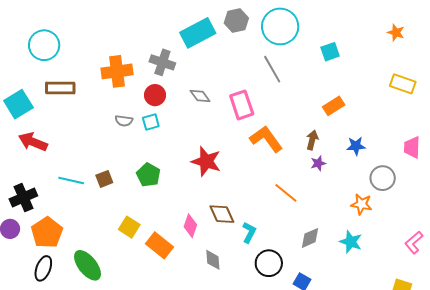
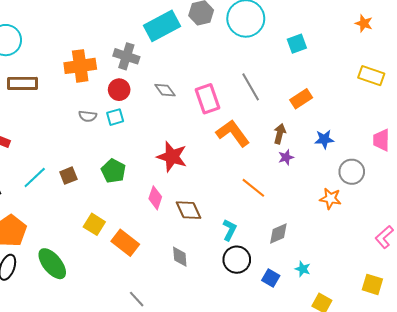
gray line: (272, 69) -> (251, 87), moved
cyan line: (71, 181) -> (35, 178), turned -55
pink diamond: (190, 226) -> (155, 198), moved
cyan L-shape: (249, 232) -> (230, 230), moved
cyan star: (351, 242) -> (303, 269), moved, size x0.7

